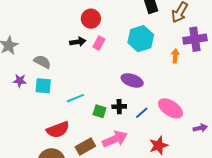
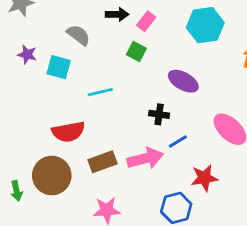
gray semicircle: (42, 62) -> (78, 35), moved
green square: (99, 111) -> (136, 51), moved
blue line: (142, 113) -> (178, 142), moved

